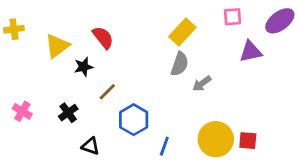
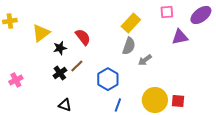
red semicircle: (103, 38) -> (83, 37), moved
pink cross: (22, 111) -> (16, 80), turned 32
black cross: (68, 113) -> (60, 73), moved
blue hexagon: (134, 120) -> (108, 79), moved

